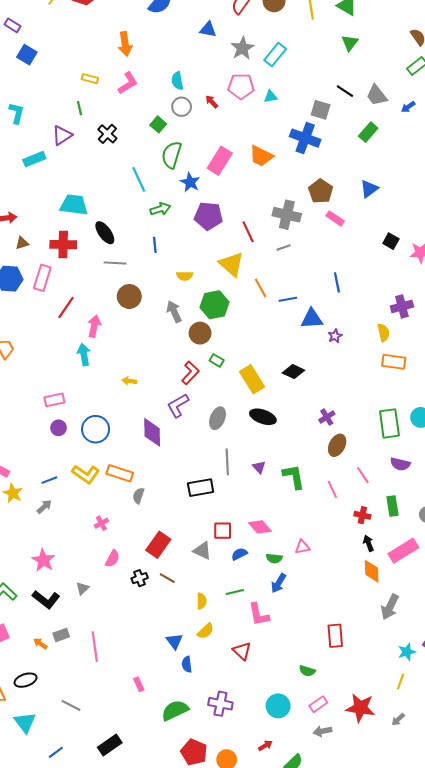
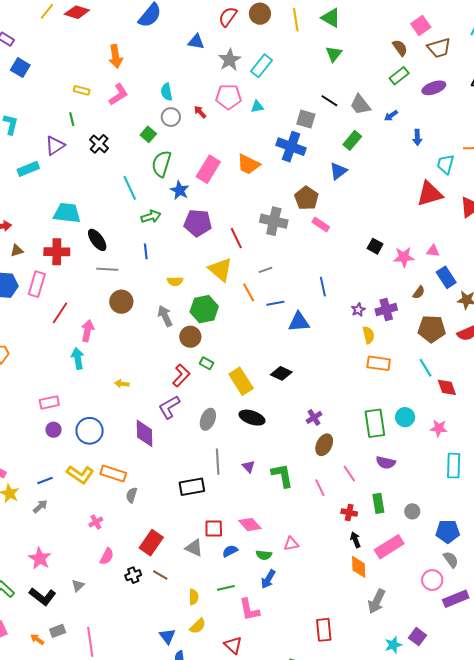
blue triangle: (369, 189) -> (338, 171), moved
gray line: (284, 248) -> (265, 270), moved
purple star: (335, 336) -> (358, 310), moved

